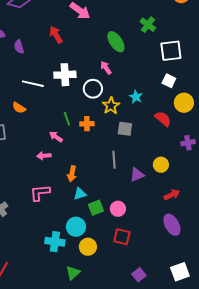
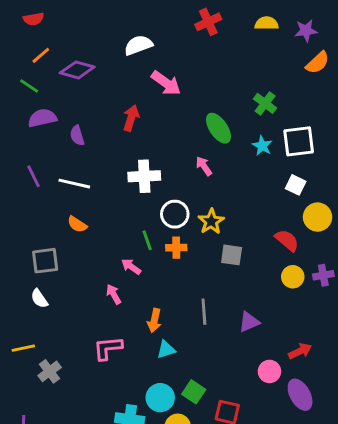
red arrow: (56, 35) -> (131, 118), turned 48
white line: (33, 84) -> (74, 184), moved
white circle: (93, 89) -> (175, 214), moved
cyan star: (136, 97) -> (262, 146), moved
pink arrow: (44, 156) -> (114, 294), turned 64
gray line: (114, 160) -> (204, 312), moved
yellow circle: (161, 165) -> (293, 277), moved
green square: (96, 208) -> (194, 392), moved, turned -35
pink circle: (118, 209) -> (269, 371), moved

